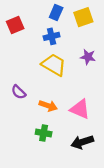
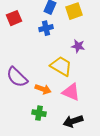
yellow trapezoid: (54, 65) -> (61, 66), moved
purple semicircle: (19, 92) -> (17, 77), size x1.6

